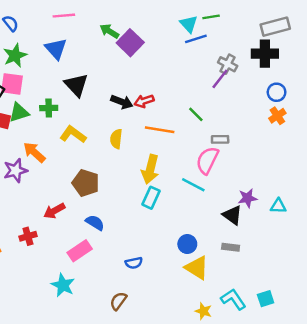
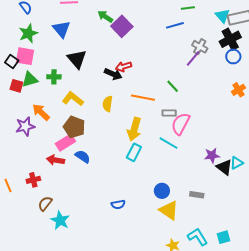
cyan triangle: (189, 24) -> (222, 16), moved
black cross: (265, 54) -> (230, 39), turned -30
blue circle: (277, 92) -> (233, 56), moved
red arrow: (144, 101) -> (124, 67), moved
gray rectangle: (220, 139) -> (169, 113), moved
brown pentagon: (86, 183) -> (74, 127), moved
cyan triangle: (278, 206) -> (237, 163), turned -32
red arrow: (54, 211) -> (55, 160), turned 36
black triangle: (232, 215) -> (224, 167), moved
blue semicircle: (95, 223) -> (83, 156), moved
pink rectangle: (80, 251) -> (65, 143), moved
brown semicircle: (118, 301) -> (45, 204), moved

